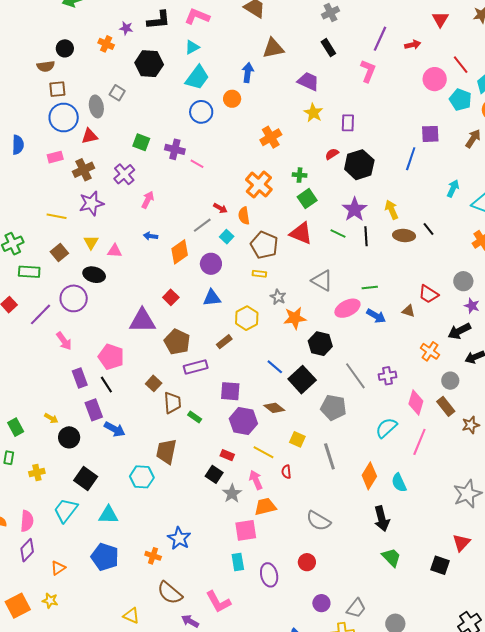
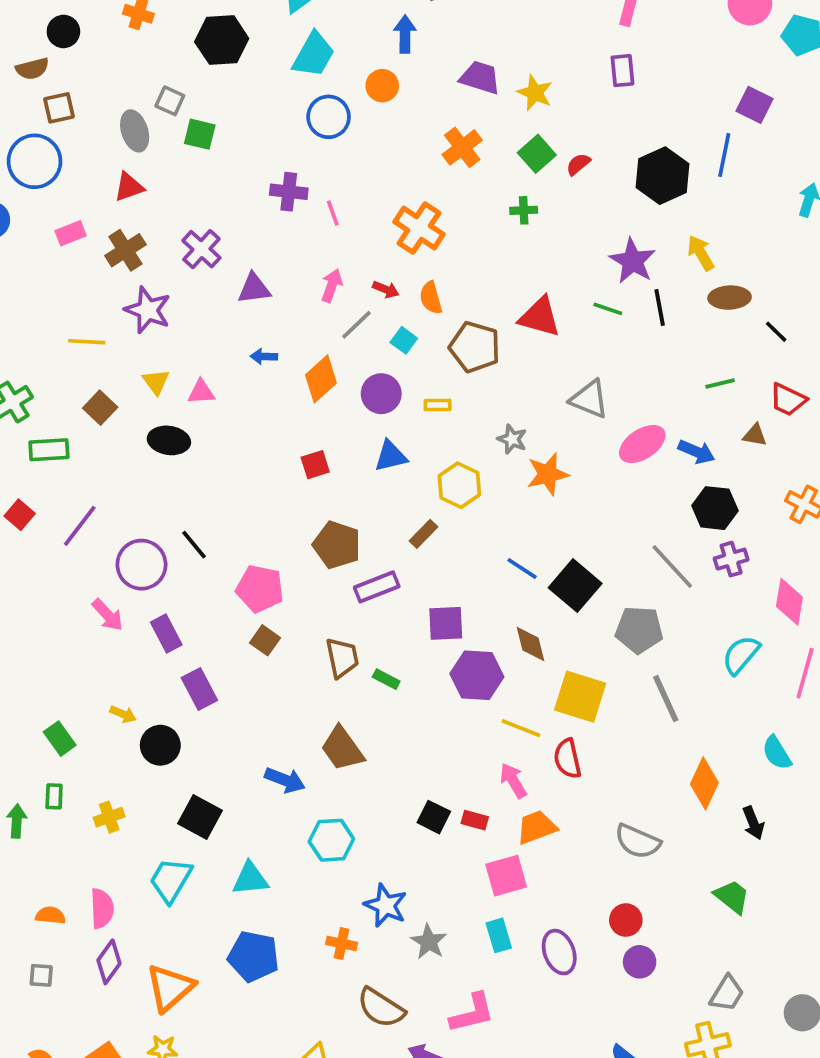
purple trapezoid: (308, 81) -> (480, 78), moved
blue circle: (64, 117) -> (34, 161), moved
purple rectangle: (348, 123) -> (622, 71), moved
purple square: (430, 134) -> (754, 105), turned 36
green square: (141, 142) -> (200, 134), moved
pink line: (197, 164) -> (333, 213), turned 48
black hexagon: (359, 165) -> (662, 176), moved
orange cross: (259, 185) -> (419, 228), moved
green square: (307, 199) -> (537, 154), moved
pink arrow: (148, 200) -> (332, 285), moved
purple star: (91, 203) -> (148, 310), turned -30
black line: (428, 229) -> (776, 332), moved
yellow rectangle: (259, 274) -> (438, 405), moved
green line: (370, 288) -> (720, 383), moved
red square: (171, 297) -> (315, 465), turned 35
purple circle: (74, 298) -> (142, 565), moved
purple triangle: (142, 321) -> (254, 289), moved, size x0.7
pink arrow: (64, 341) -> (108, 615), moved
black hexagon: (320, 344) -> (715, 508), moved
pink pentagon: (111, 357) -> (260, 589), moved
brown square: (154, 383) -> (265, 640), moved
black line: (106, 385) -> (194, 545), moved
brown diamond: (274, 408) -> (531, 644), turned 45
blue arrow: (115, 429) -> (285, 780), moved
yellow square: (297, 439) -> (580, 697), size x1.8
brown trapezoid: (166, 451) -> (342, 749), turned -40
red rectangle: (227, 455) -> (475, 820), moved
gray line: (329, 456) -> (666, 699), moved
red semicircle: (286, 472) -> (567, 759), size x1.5
black square: (214, 474) -> (434, 817), moved
orange diamond: (369, 476) -> (704, 783), moved
cyan hexagon: (142, 477) -> (331, 840), moved
gray star: (232, 493) -> (429, 942), moved
black arrow: (382, 519) -> (753, 823), size x0.7
green trapezoid: (391, 557) -> (732, 897), moved
orange triangle: (58, 568) -> (170, 988), size x1.8
pink L-shape: (218, 602) -> (472, 1013), turned -68
purple circle: (321, 603) -> (640, 962), moved

